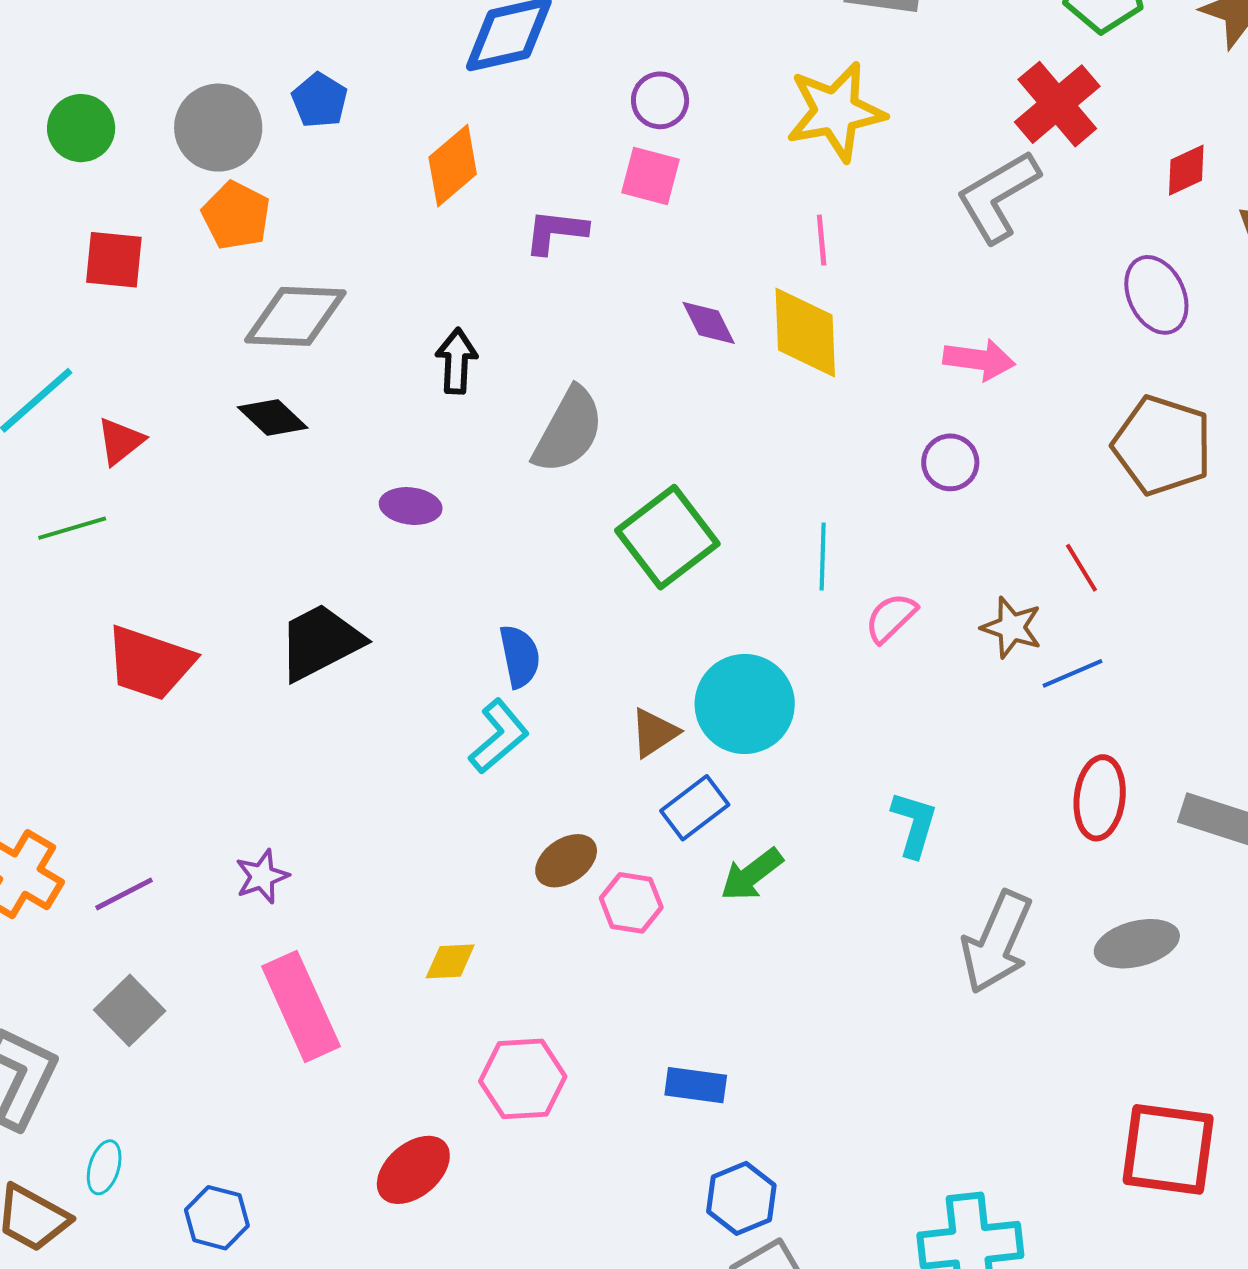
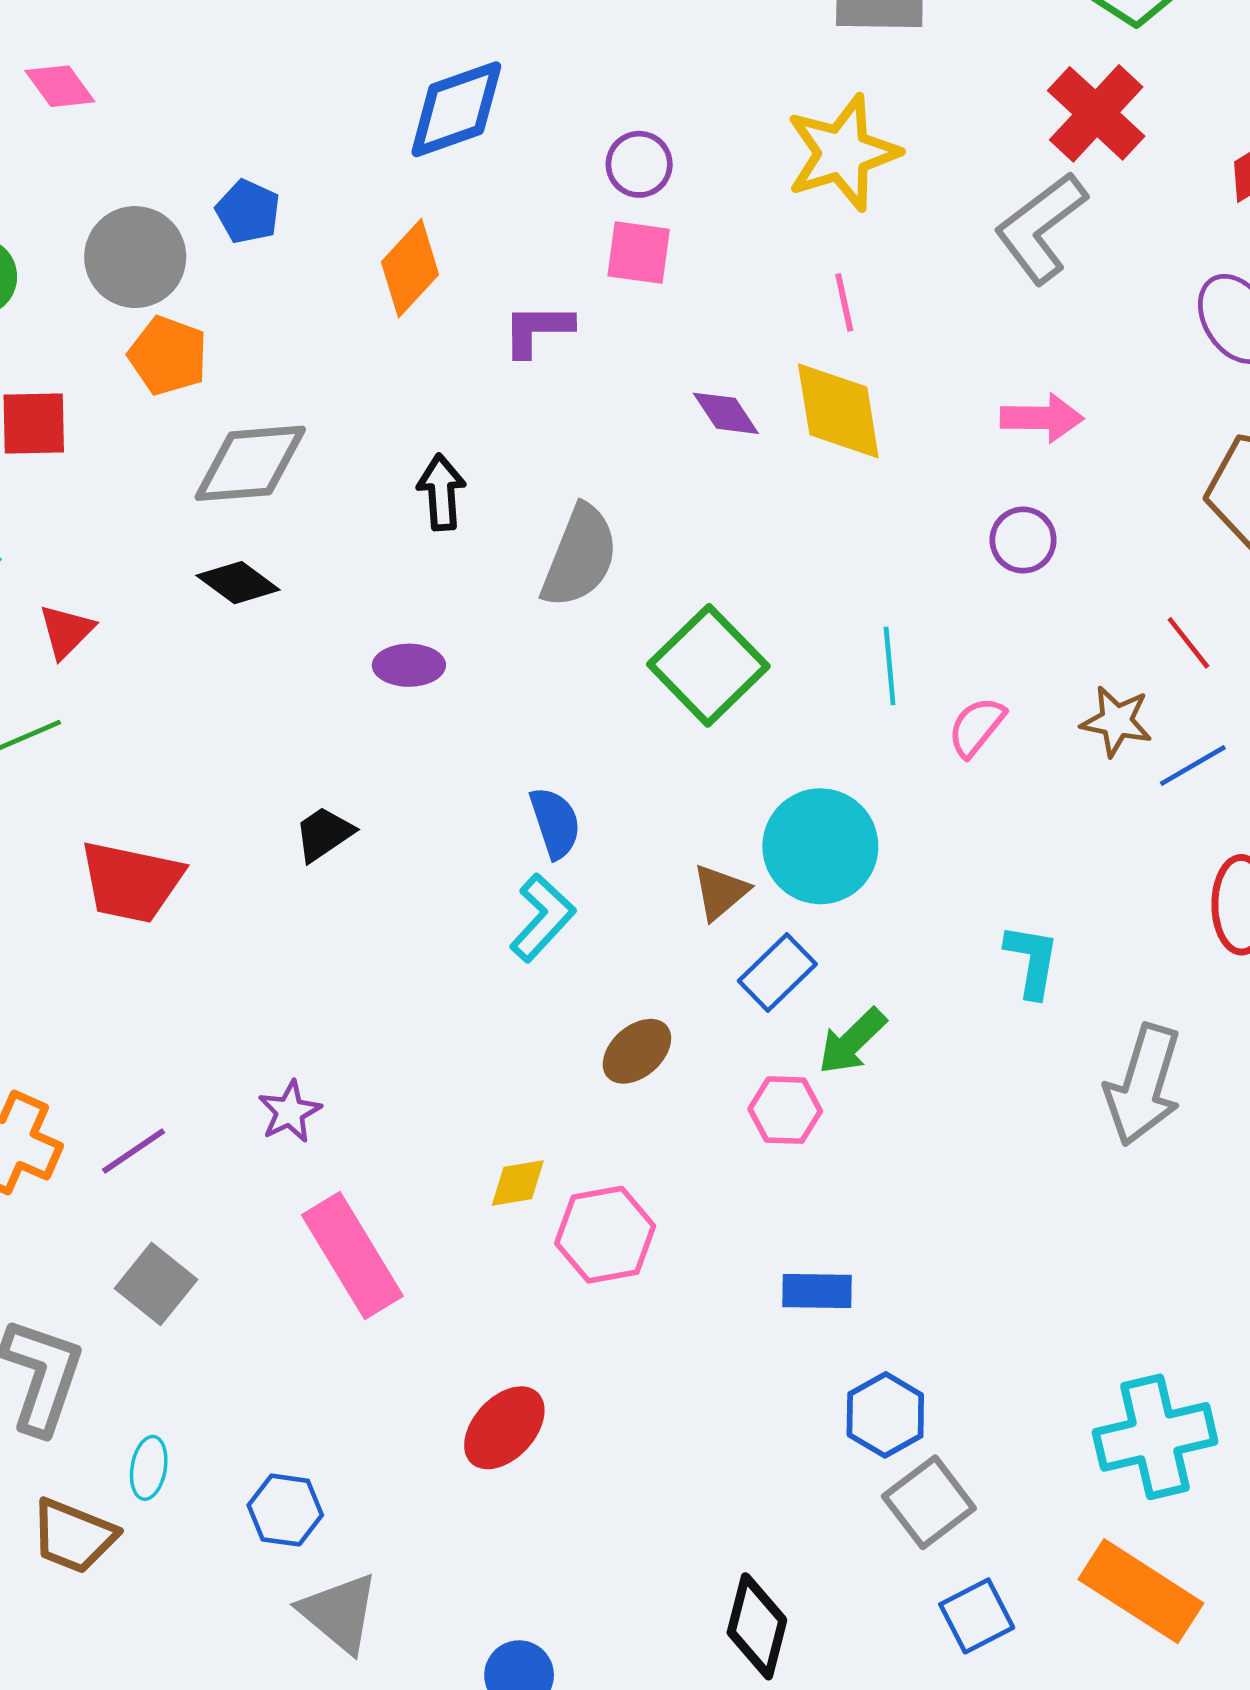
black trapezoid: (320, 642) -> (324, 834), size x0.6
pink hexagon: (631, 903) -> (785, 1110), moved
pink hexagon: (523, 1079) -> (605, 1235), moved

